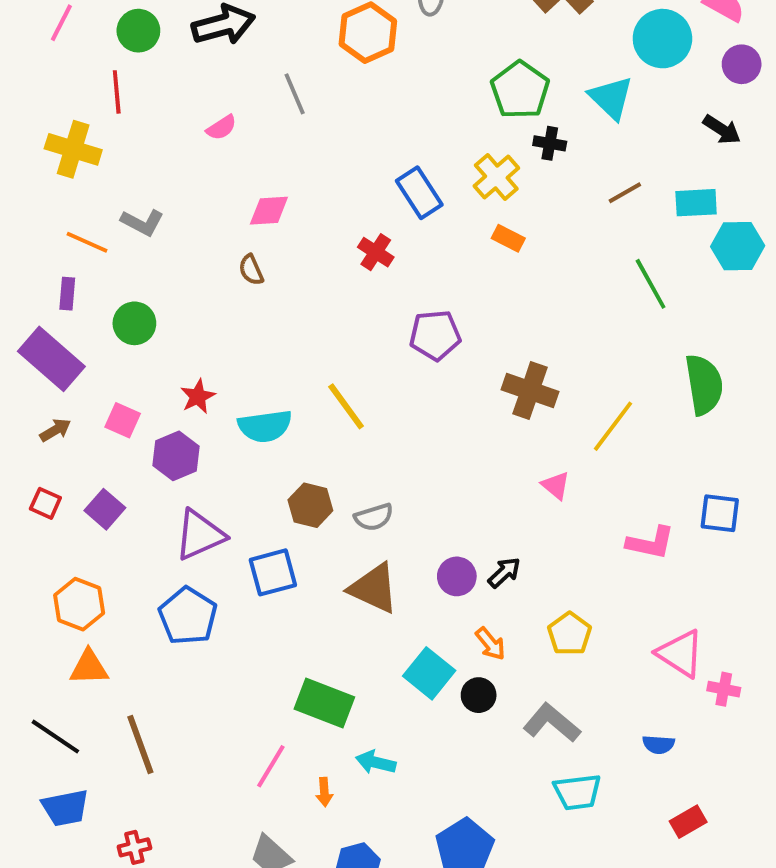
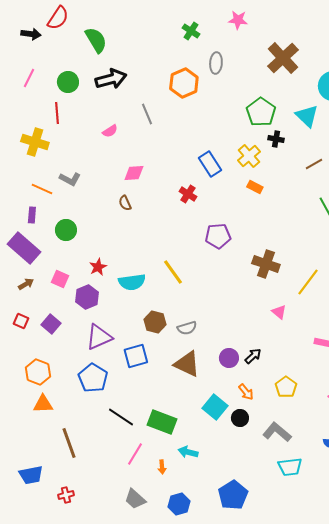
black line: (55, 737) -> (121, 417), moved

